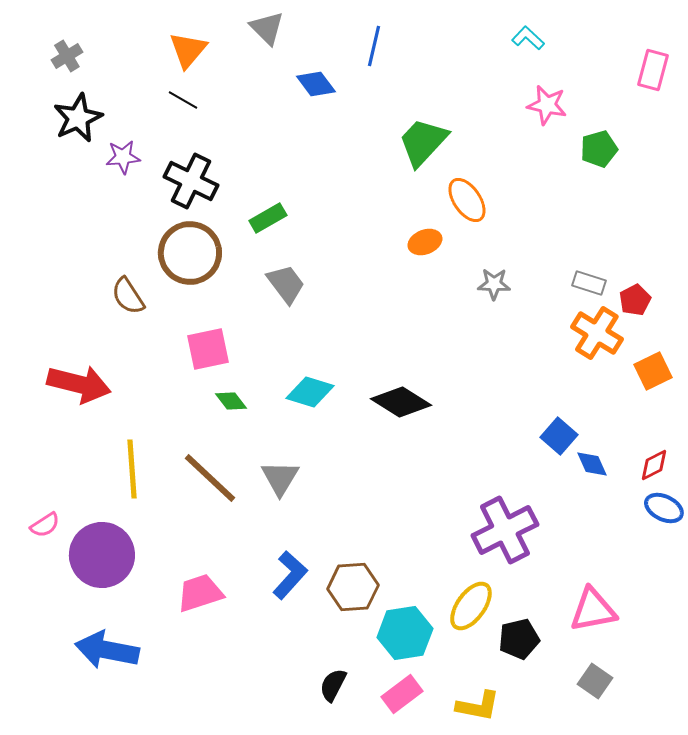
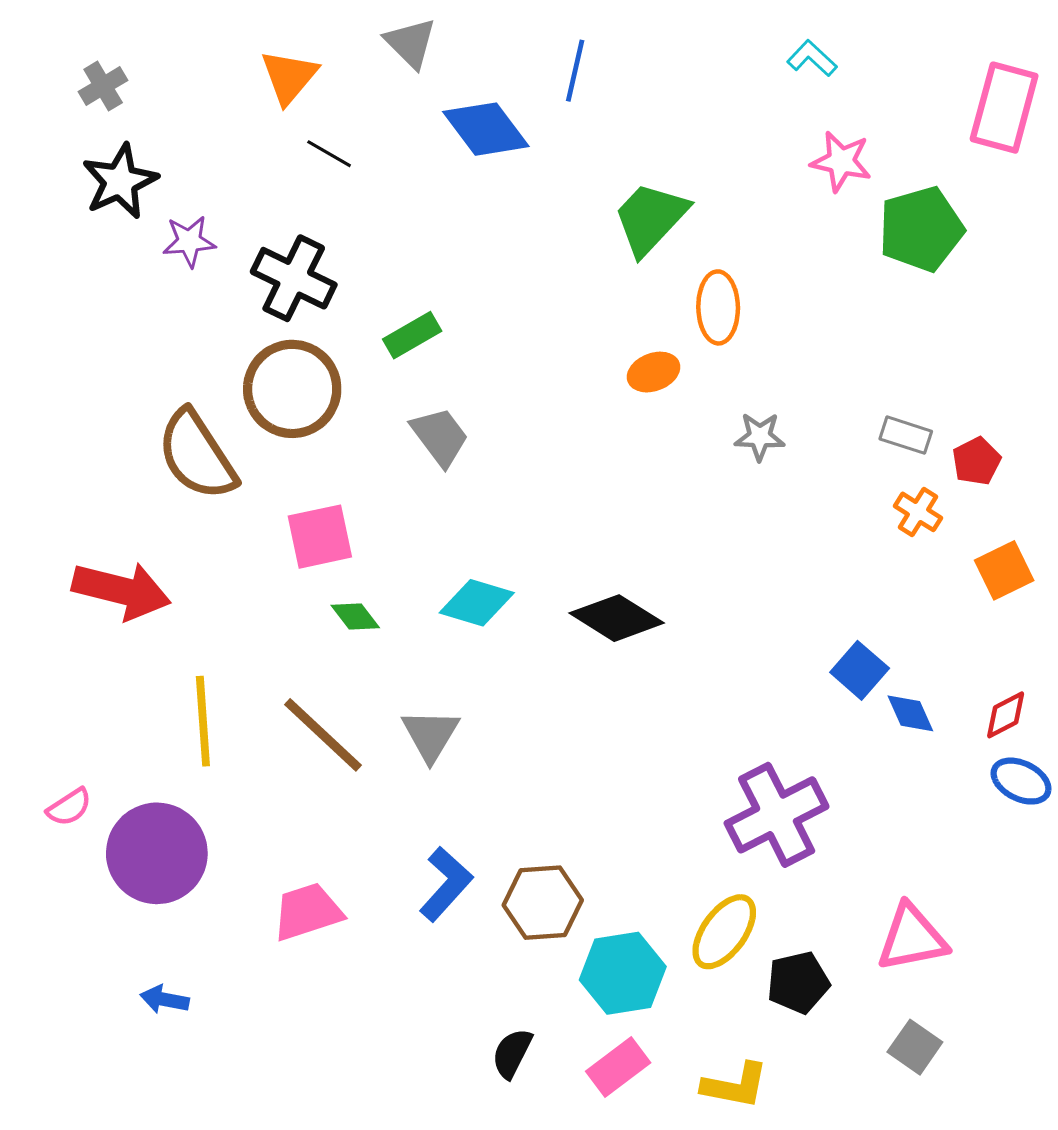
pink rectangle: (653, 70) -> (1004, 108), size x1.4
blue diamond: (316, 84) -> (486, 129), size x1.4
black line: (183, 100) -> (329, 154), moved
green pentagon: (599, 149) -> (921, 229), size x1.5
orange ellipse: (467, 200) -> (718, 307), turned 33
brown semicircle: (128, 296) -> (197, 455), size x1.6
orange cross: (597, 333) -> (918, 512), size x0.6
blue arrow: (107, 650) -> (165, 999), size x0.5

